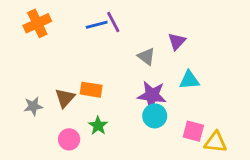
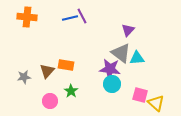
orange cross: (37, 23) -> (27, 17), turned 30
gray triangle: (146, 57) -> (121, 53), moved, size x1.5
yellow triangle: (215, 142) -> (156, 103), turned 36

